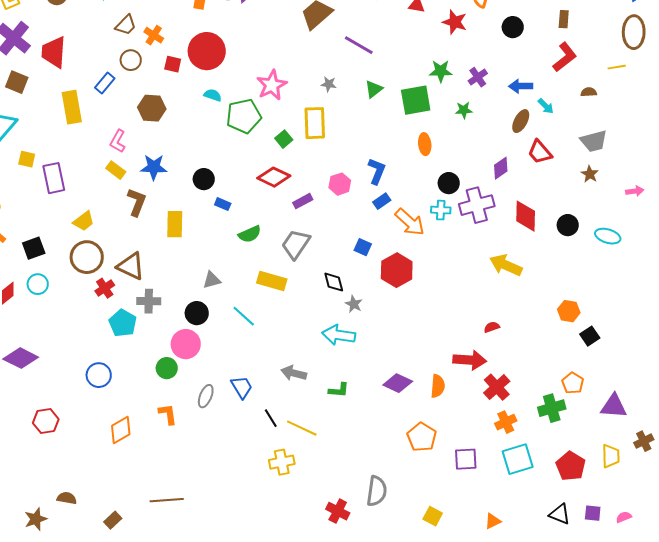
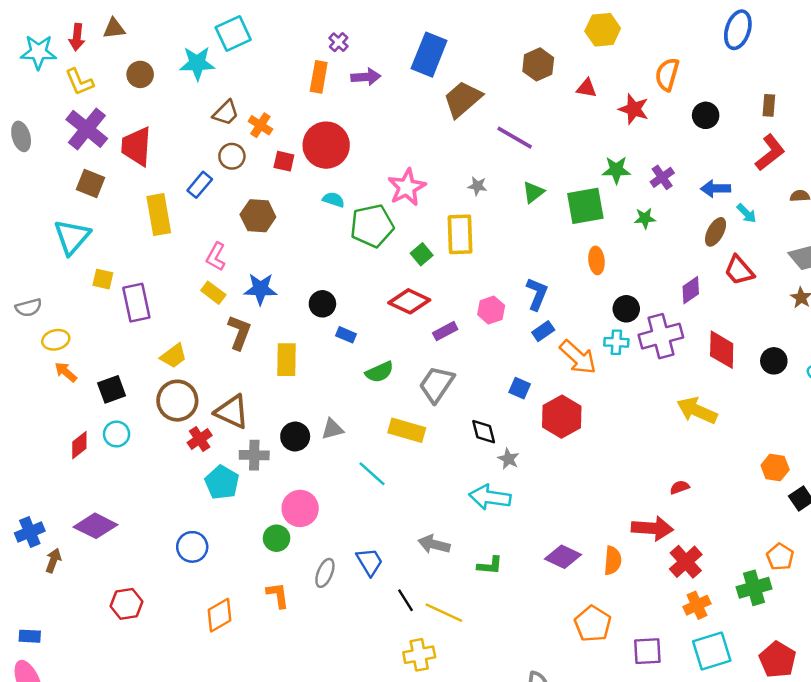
black circle: (197, 313) -> (295, 437), moved

